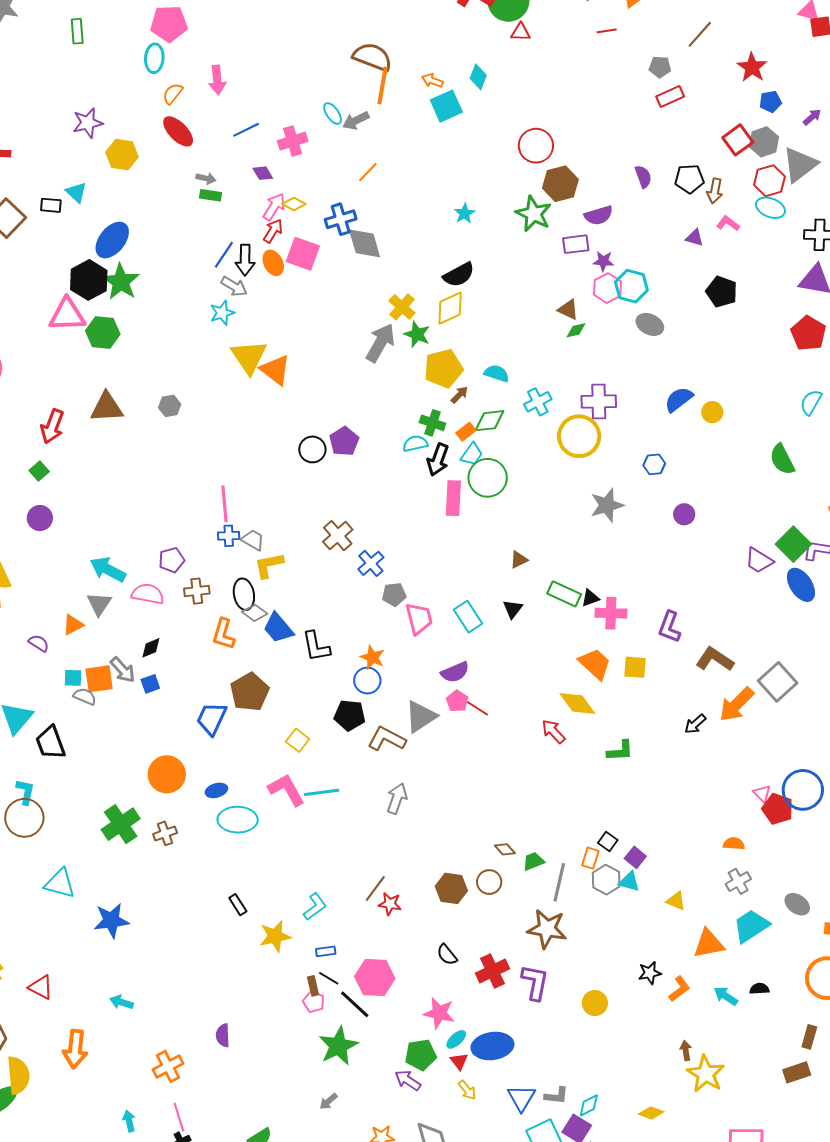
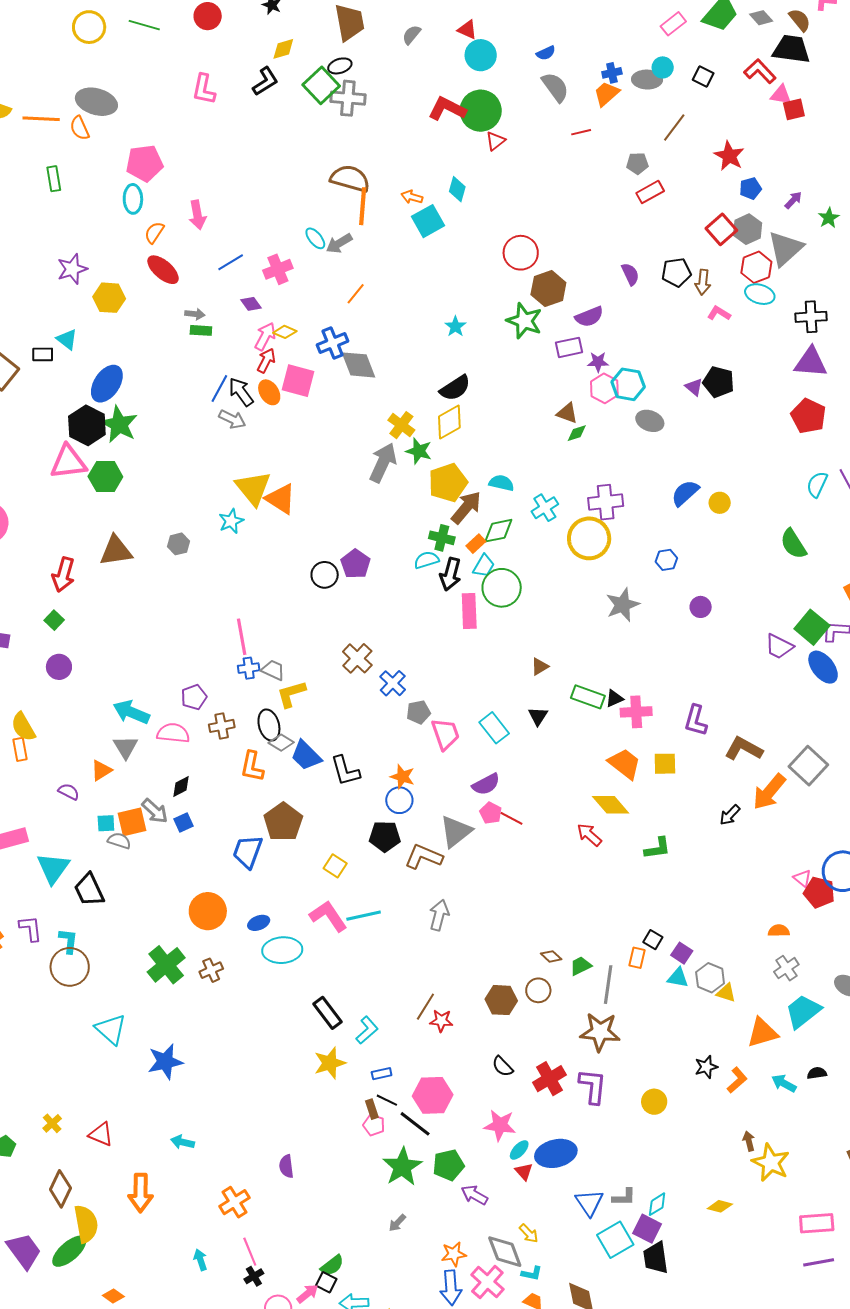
red triangle: (521, 32) -> (496, 141), turned -35
purple triangle: (695, 238) -> (694, 387), moved, turned 30
black arrow: (245, 260) -> (241, 392), turned 148
cyan star: (222, 313) -> (231, 521), moved
brown arrow: (459, 395) -> (466, 508), size x1.8
gray hexagon: (606, 880) -> (710, 978), moved
cyan triangle: (60, 884) -> (111, 1029), turned 32
black rectangle: (238, 905) -> (327, 1013), moved, size x1.5
green pentagon: (421, 1055) -> (448, 1165), moved
yellow arrow: (467, 1090) -> (529, 1233), moved

